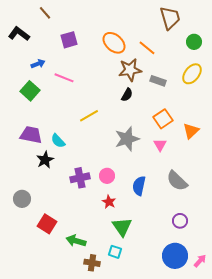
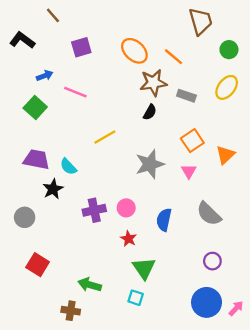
gray circle: (22, 199) -> (25, 217), moved
red square: (47, 224) -> (38, 265), moved
brown cross: (92, 263) -> (71, 311), moved

